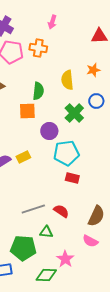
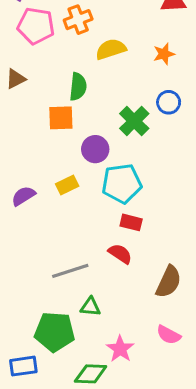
orange cross: (38, 48) -> (78, 20), turned -30
yellow semicircle: (67, 80) -> (111, 49), moved, turned 78
yellow rectangle: (23, 157) -> (67, 185), moved
red semicircle: (61, 211) -> (120, 254), moved
pink semicircle: (90, 241) -> (169, 335), moved

